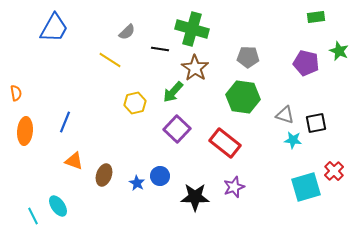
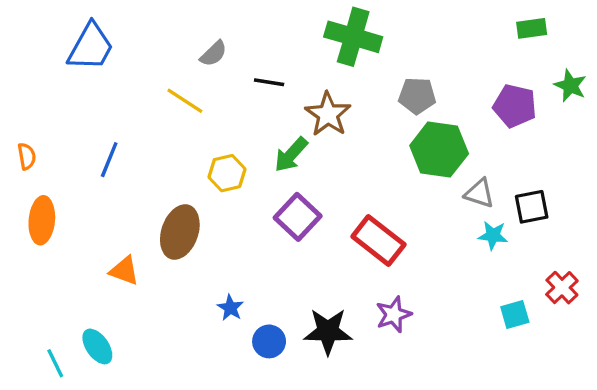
green cross: (192, 29) -> (353, 37), moved
green hexagon: (243, 97) -> (439, 150), moved
blue line: (65, 122) -> (109, 160), moved
brown ellipse: (104, 175) -> (180, 232), moved, size x1.4
blue circle: (160, 176) -> (269, 341), moved
cyan square: (306, 187) -> (515, 315), size x0.6

